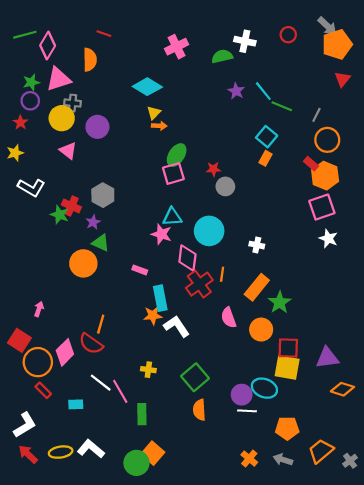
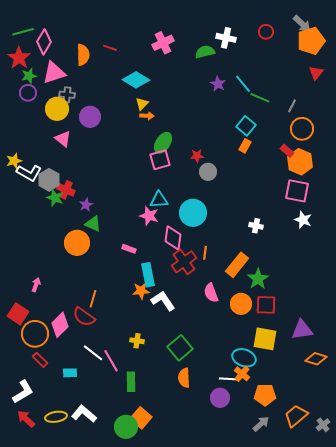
red line: (104, 34) -> (110, 48), moved
red star: (20, 123) -> (19, 58), moved, size x1.6
yellow star: (15, 153) -> (14, 161), moved
gray hexagon: (103, 195) -> (49, 180), moved
pink square: (322, 207) -> (297, 191), turned 30
white cross: (257, 245) -> (256, 226), moved
red square: (288, 348) -> (266, 305), moved
purple circle: (242, 395) -> (220, 398), moved
orange cross: (249, 459) -> (242, 374), moved
gray arrow: (283, 460) -> (261, 424), turned 120

